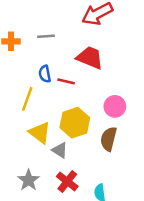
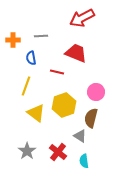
blue semicircle: (45, 74) -> (31, 58), moved
gray triangle: (60, 150) -> (80, 136), moved

